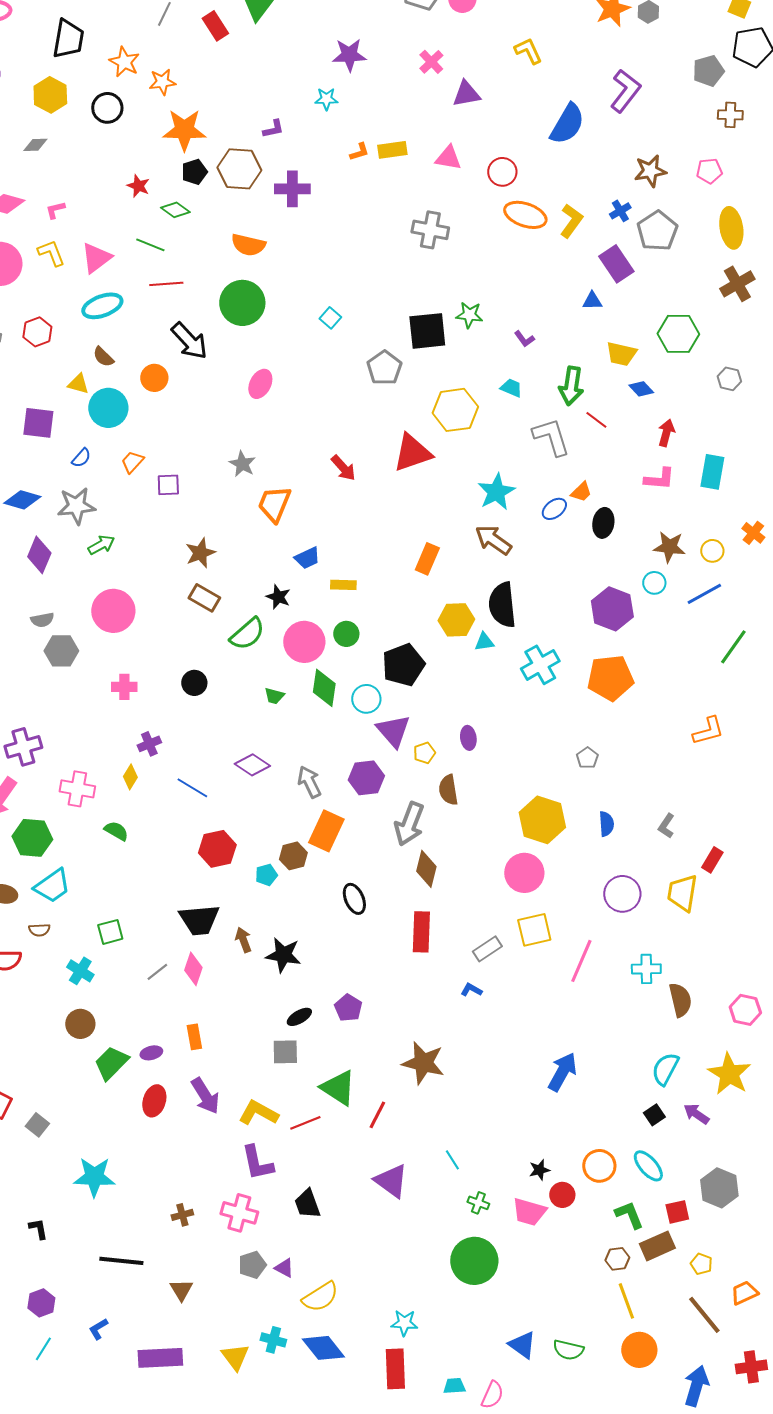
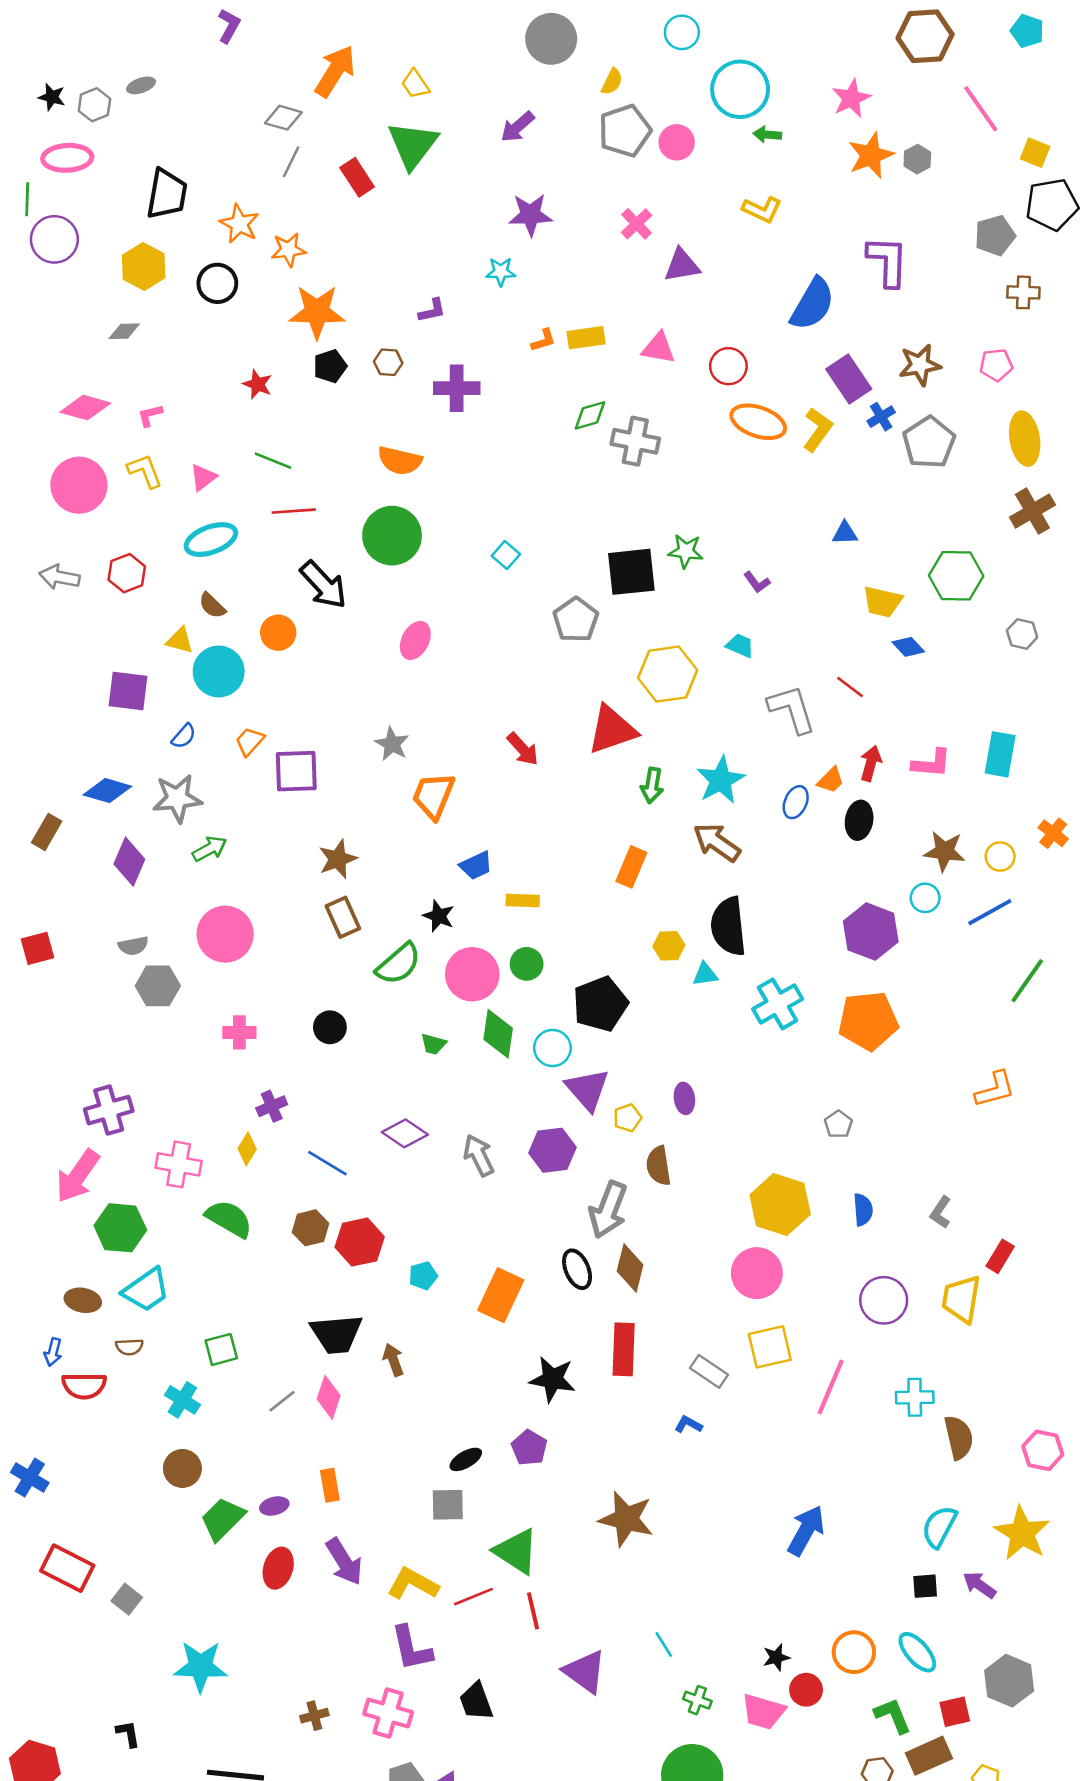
yellow L-shape: (528, 51) -> (762, 210), turned 140
purple L-shape: (625, 91) -> (888, 261), turned -36
brown hexagon: (239, 169) -> (388, 362), size x0.5
green diamond: (175, 210) -> (590, 415), moved, turned -52
pink triangle: (96, 258) -> (203, 477), size x0.7
purple rectangle: (616, 264) -> (849, 379), moved
green arrow: (571, 386) -> (652, 785), moved, size x0.7
red arrow: (666, 433) -> (871, 763), moved
purple square: (168, 485) -> (296, 771), size x1.5
blue ellipse: (554, 509) -> (796, 802), turned -30
brown rectangle: (204, 598) -> (343, 917), turned 36
yellow hexagon: (456, 620) -> (669, 946), size x0.7
green semicircle: (116, 831) -> (229, 1219), size x1.5
orange rectangle: (326, 831) -> (501, 1295), moved
brown hexagon: (293, 856) -> (311, 1228), moved
black ellipse: (354, 899) -> (577, 1269), moved
gray rectangle: (487, 949) -> (709, 1371), turned 68
black star: (283, 955) -> (552, 1379), moved
red line: (377, 1115) -> (533, 1611), moved, turned -40
black square: (654, 1115) -> (925, 1586), turned 30

